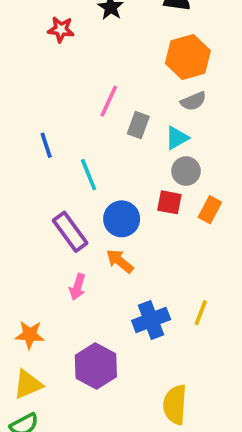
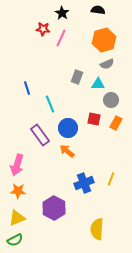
red star: (61, 29) -> (43, 29), moved
pink line: (109, 101) -> (61, 38), moved
cyan triangle: (177, 138) -> (98, 84), turned 32
gray circle: (186, 171) -> (111, 100), moved
pink arrow: (77, 287) -> (17, 165), moved, size x1.5

